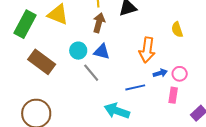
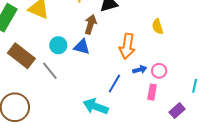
brown arrow: (99, 23) -> (91, 24), moved
gray line: (91, 73) -> (50, 71), moved
blue line: (135, 87) -> (114, 83), turned -48

